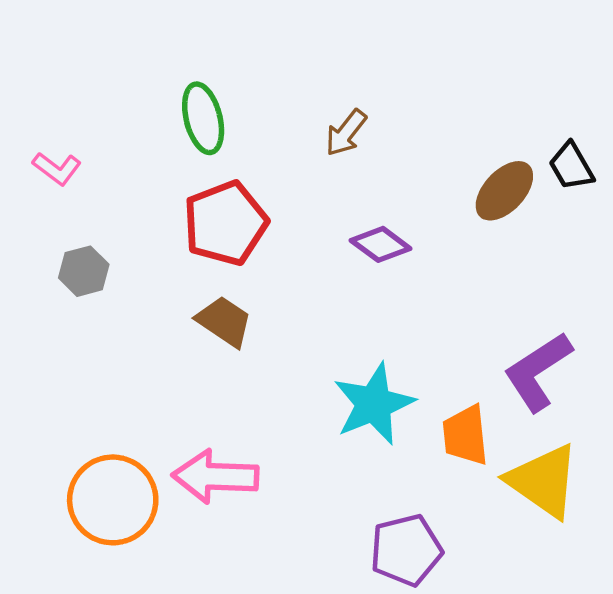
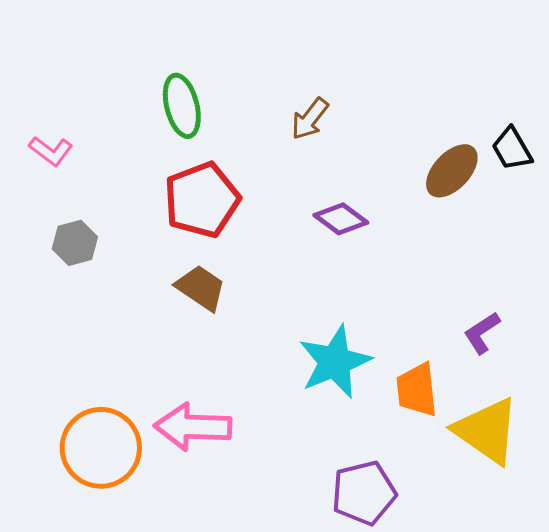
purple L-shape: (538, 372) -> (482, 333), size x0.6

